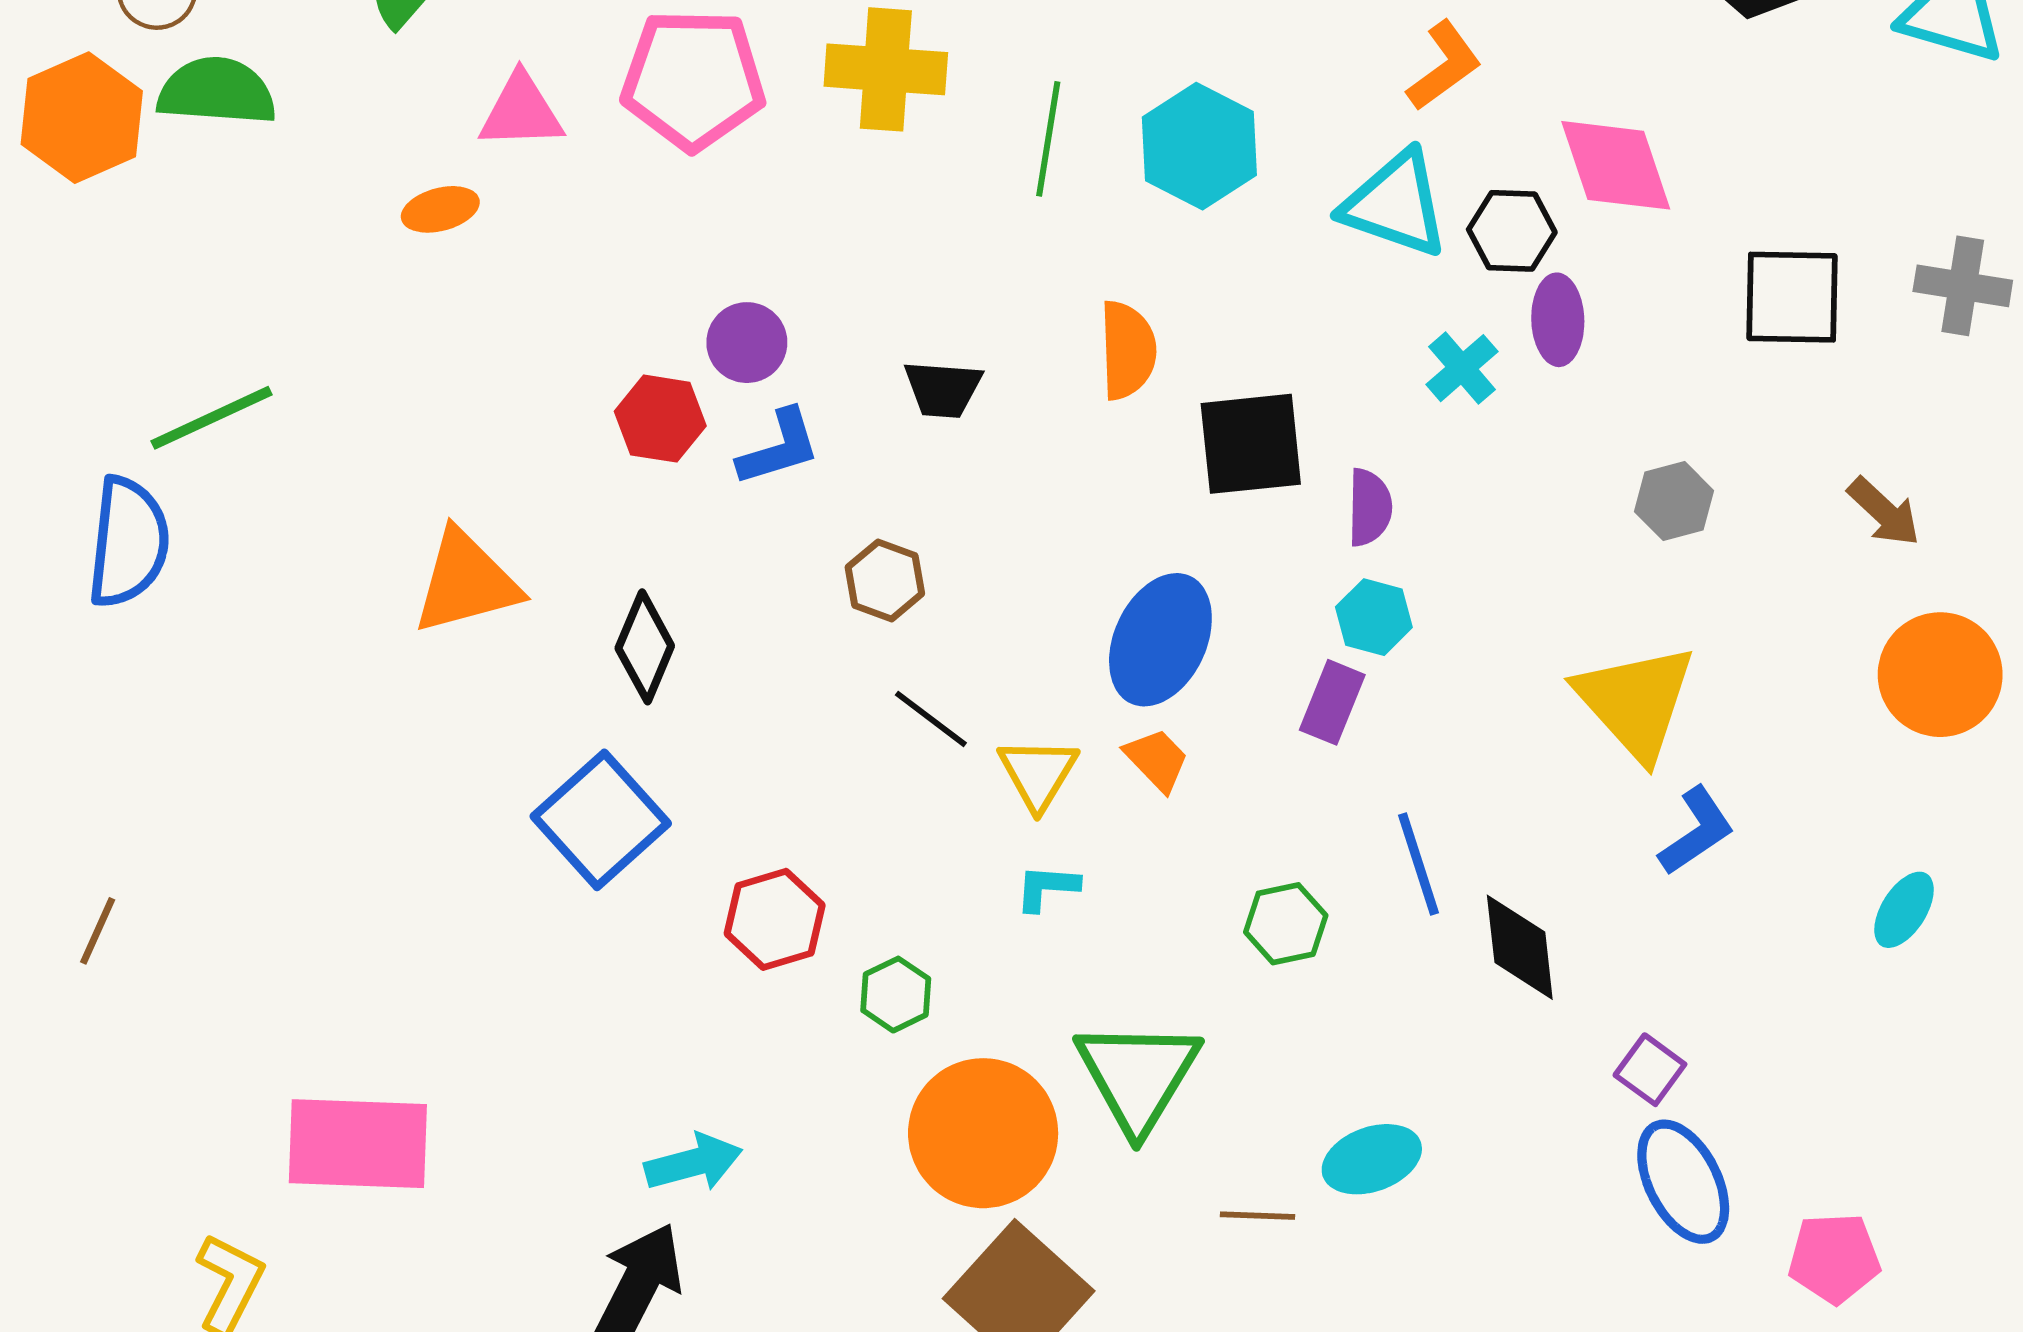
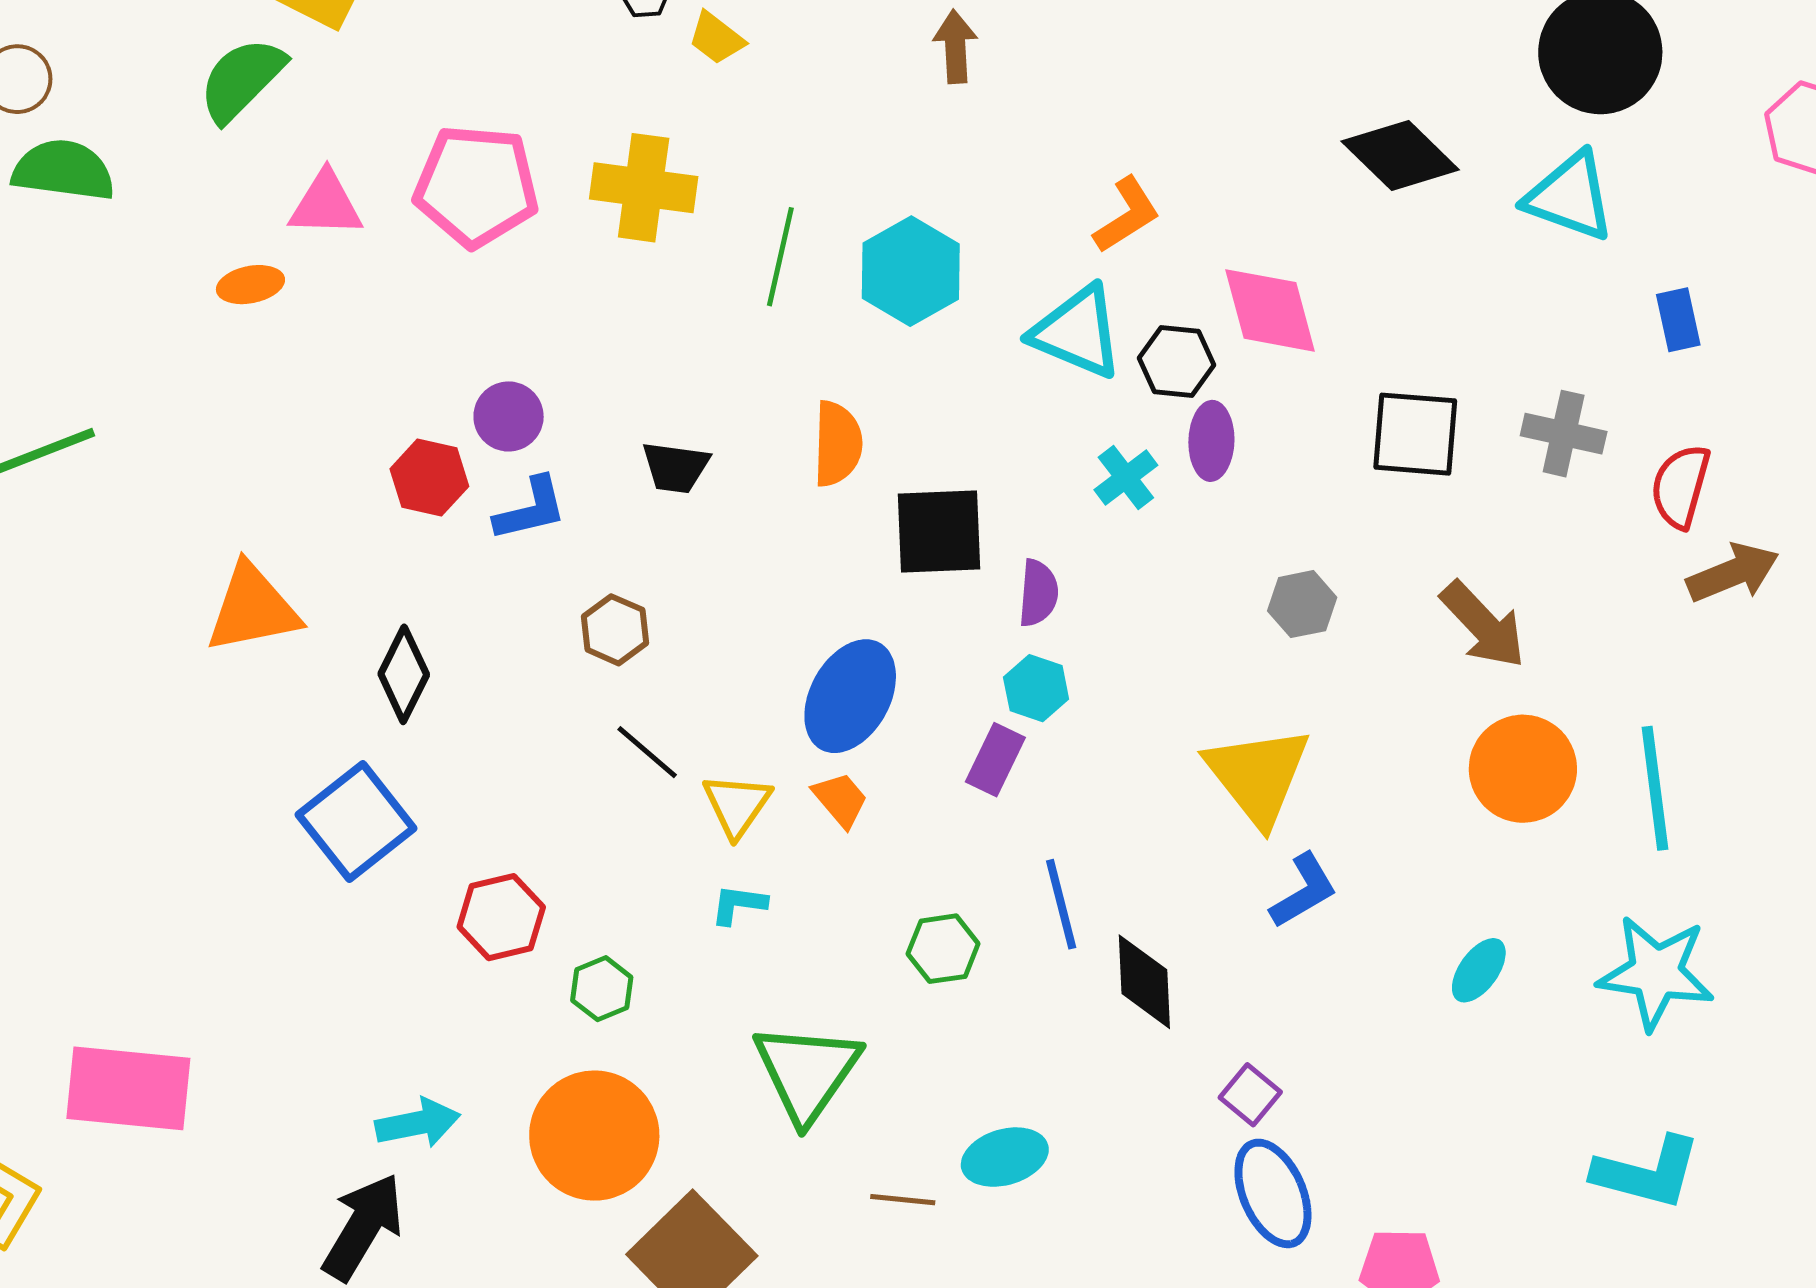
brown arrow: (1884, 512) -> (1483, 625), size x1.4
orange circle: (983, 1133) -> (594, 1136), moved

